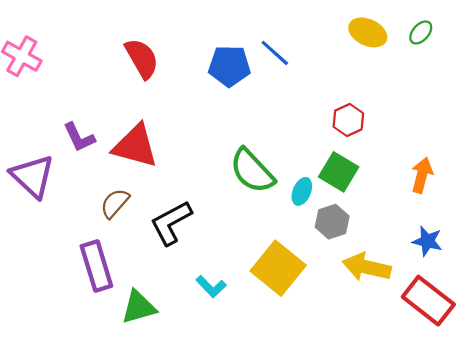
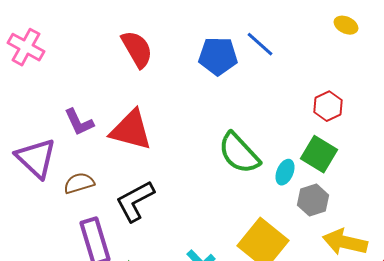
yellow ellipse: (368, 32) -> (346, 25), size x0.7
brown semicircle: (115, 203) -> (79, 183), moved, turned 32
black L-shape: (171, 223) -> (135, 201), moved

